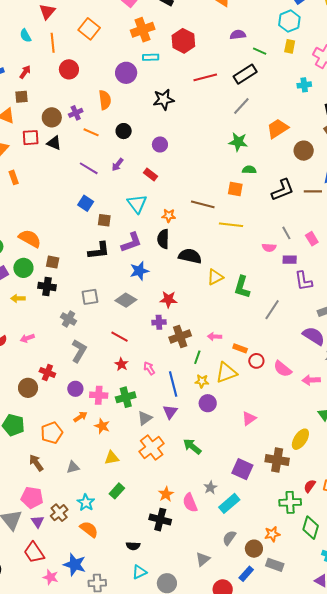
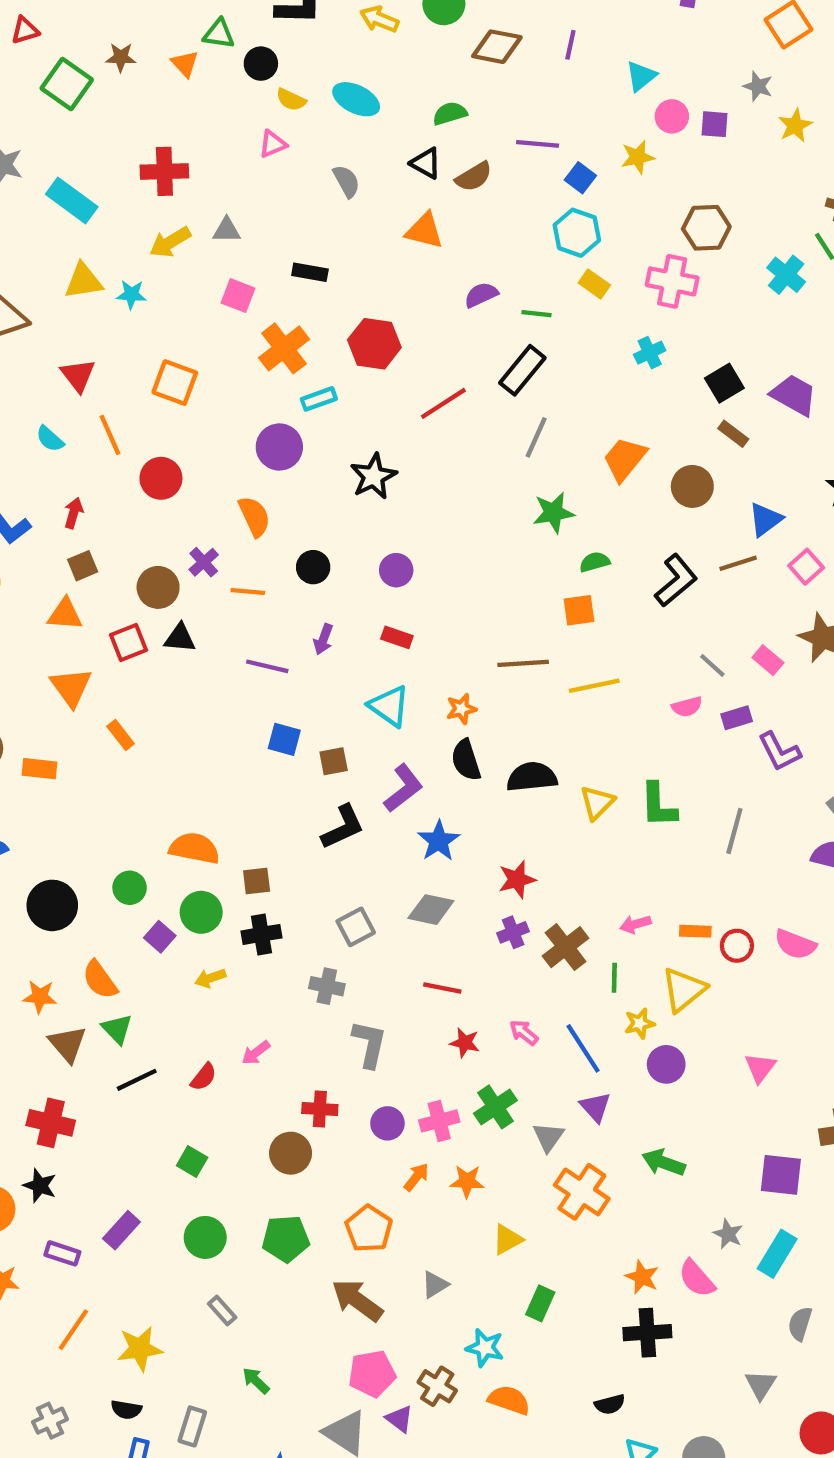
yellow rectangle: (290, 46) -> (594, 284), turned -48
brown arrow: (36, 463) -> (357, 1300), size x1.4

